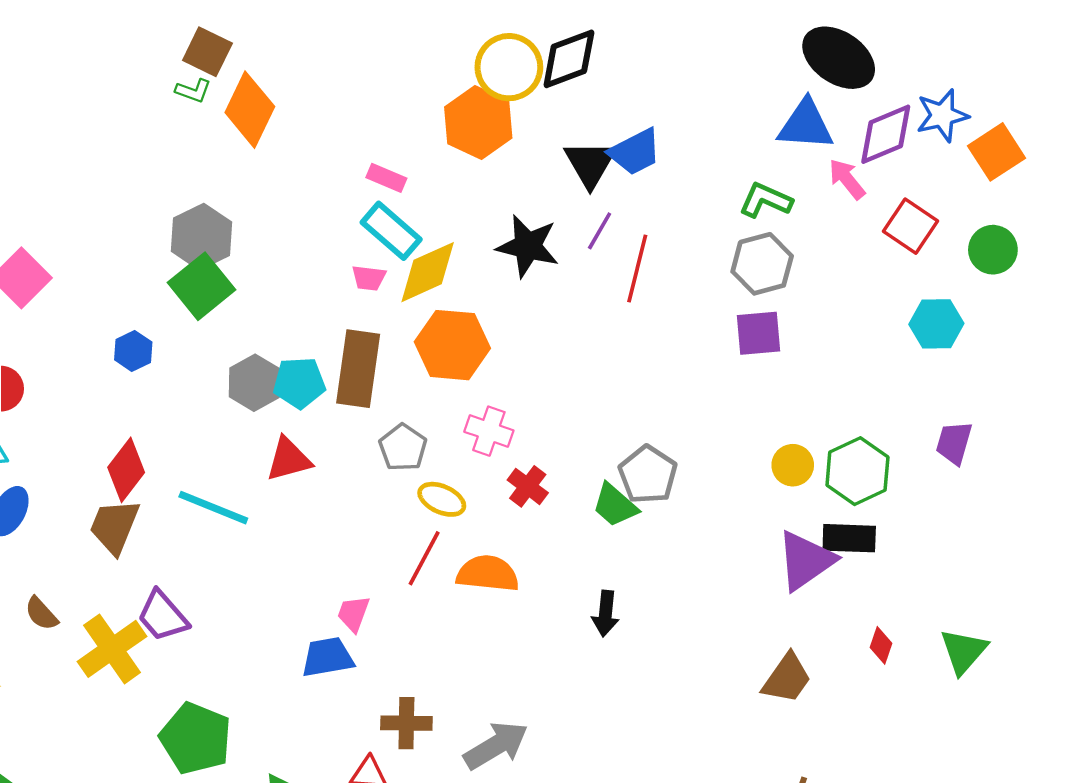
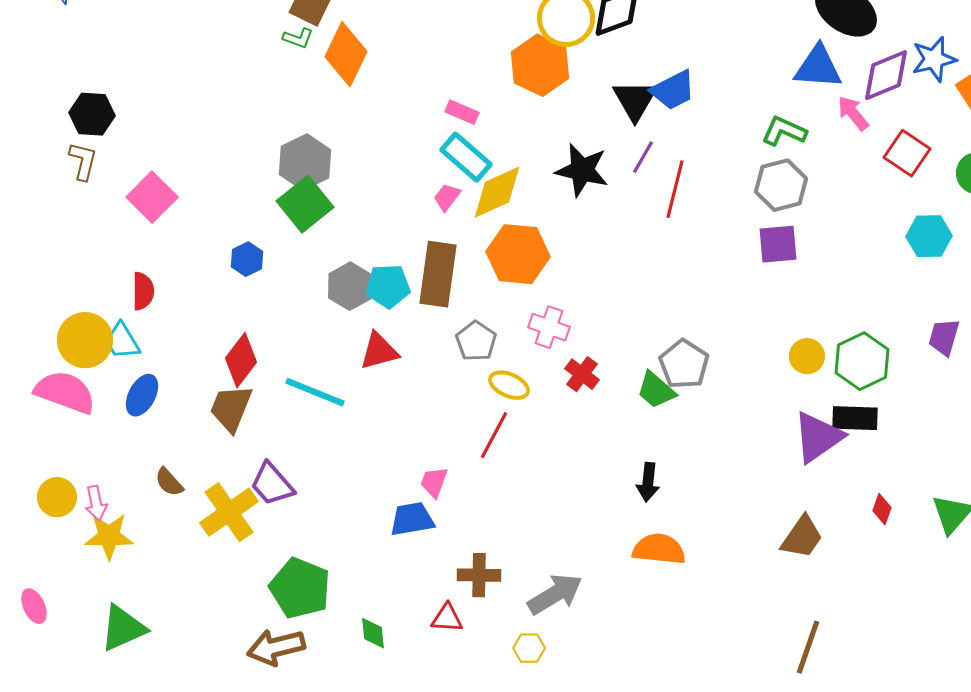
pink trapezoid: (369, 278) -> (447, 197), turned 120
orange semicircle: (488, 574) -> (659, 549), moved

